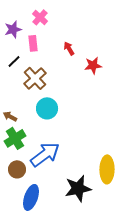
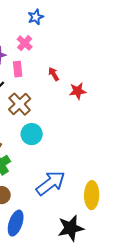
blue arrow: (45, 154) -> (51, 183), moved
black star: (78, 188) -> (71, 228), moved

